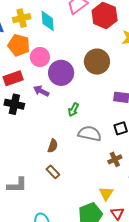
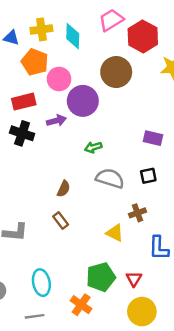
brown circle: (97, 62) -> (116, 72), moved
purple arrow: (41, 91) -> (56, 121), turned 133
green arrow: (73, 110) -> (93, 147), turned 40
yellow triangle: (106, 193) -> (115, 233), moved, turned -42

